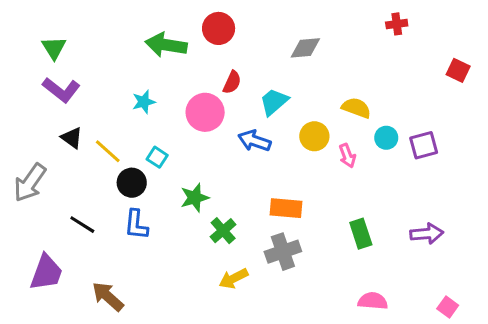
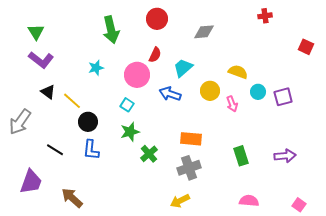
red circle: (219, 28) -> (157, 19), moved
green arrow: (166, 45) -> (111, 30), turned -112
cyan square: (157, 157) -> (127, 105), moved
yellow arrow: (234, 279) -> (180, 201), moved

